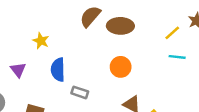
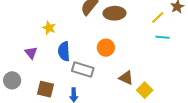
orange circle: (121, 67) -> (106, 48), moved
gray rectangle: (80, 92) -> (83, 70), size x1.5

